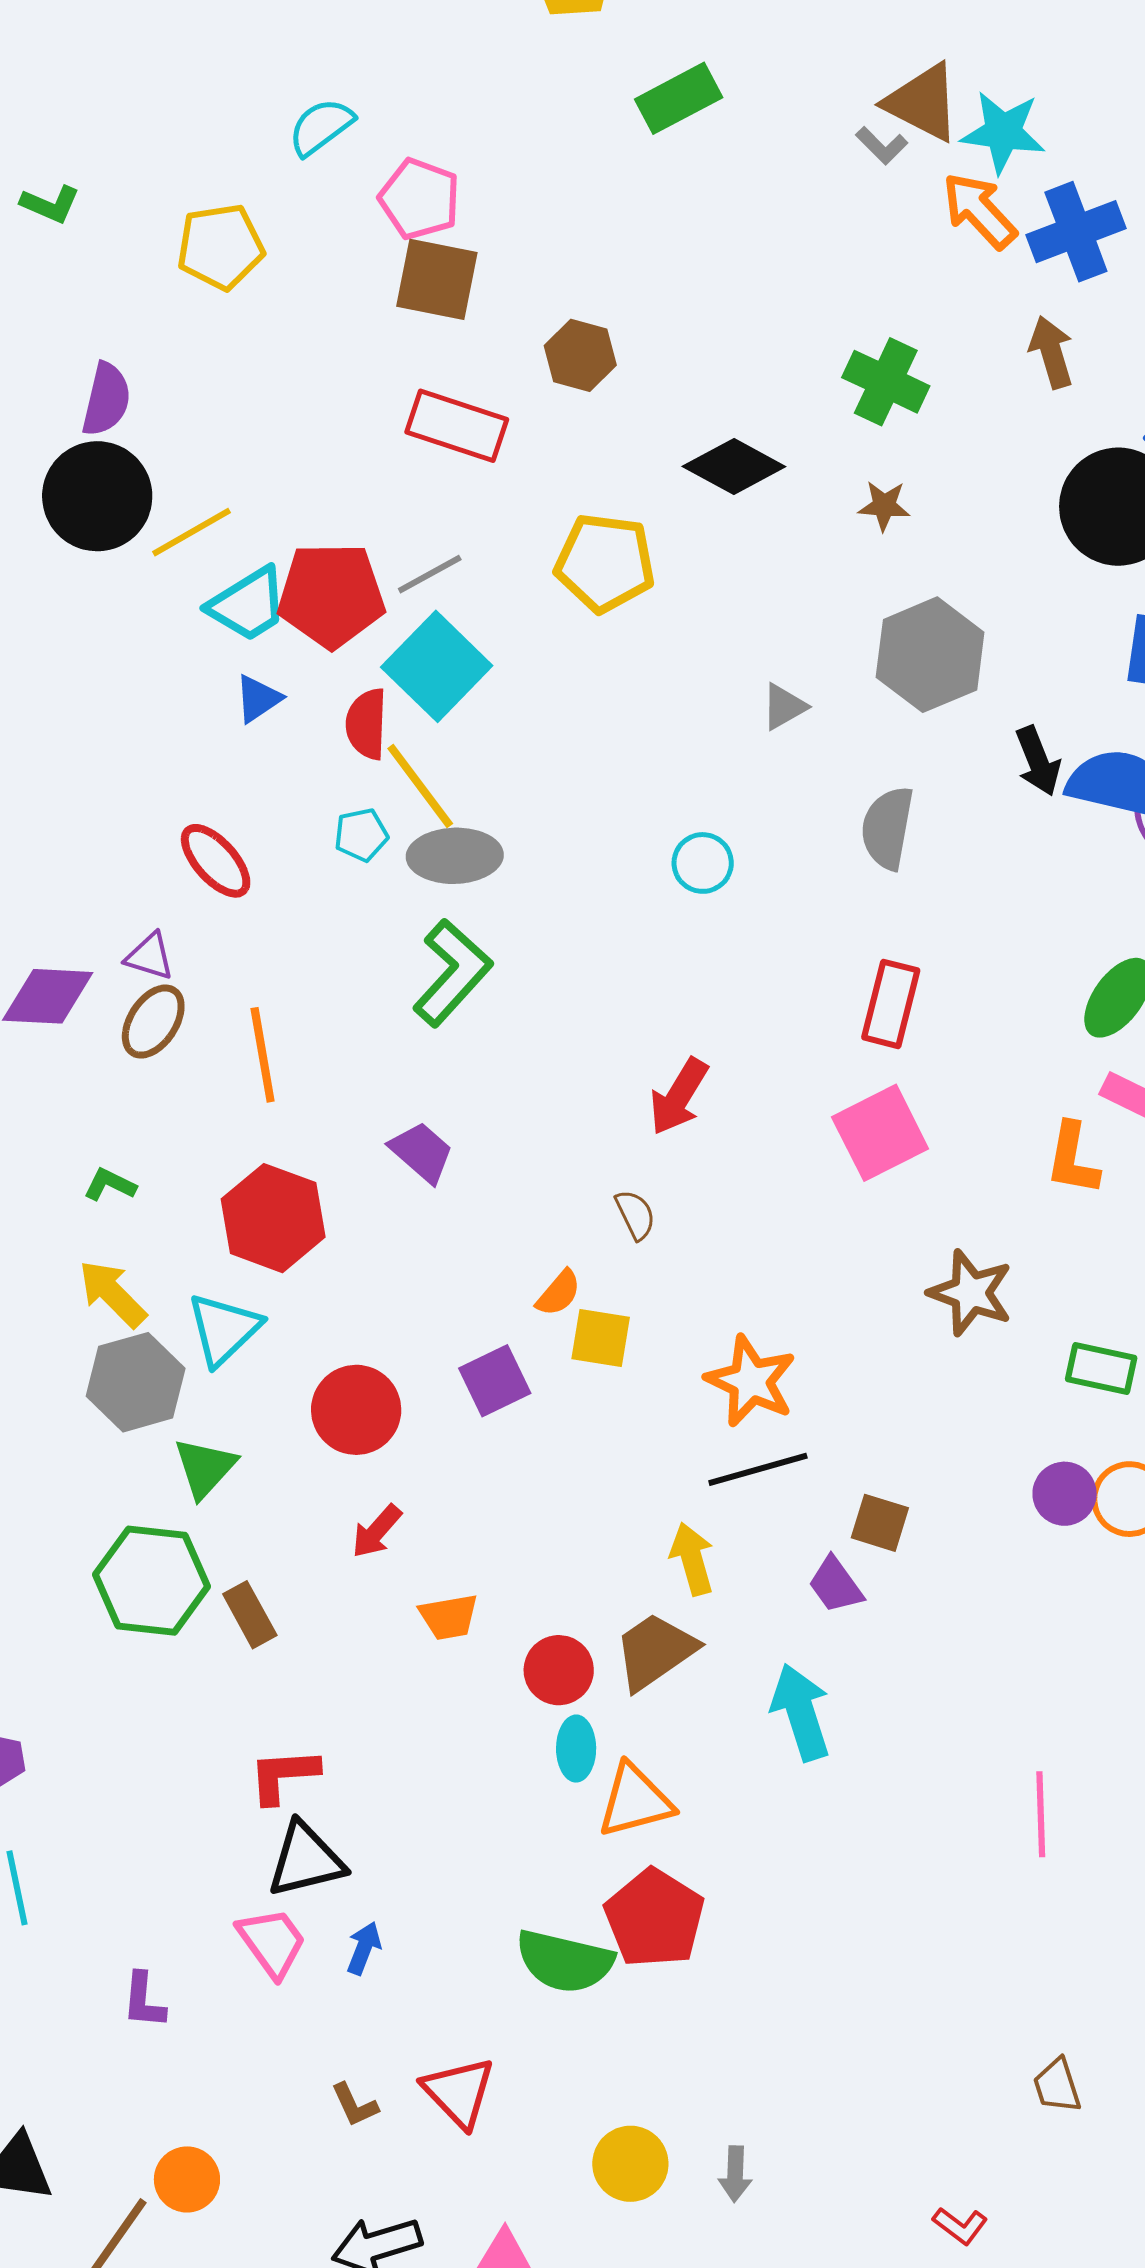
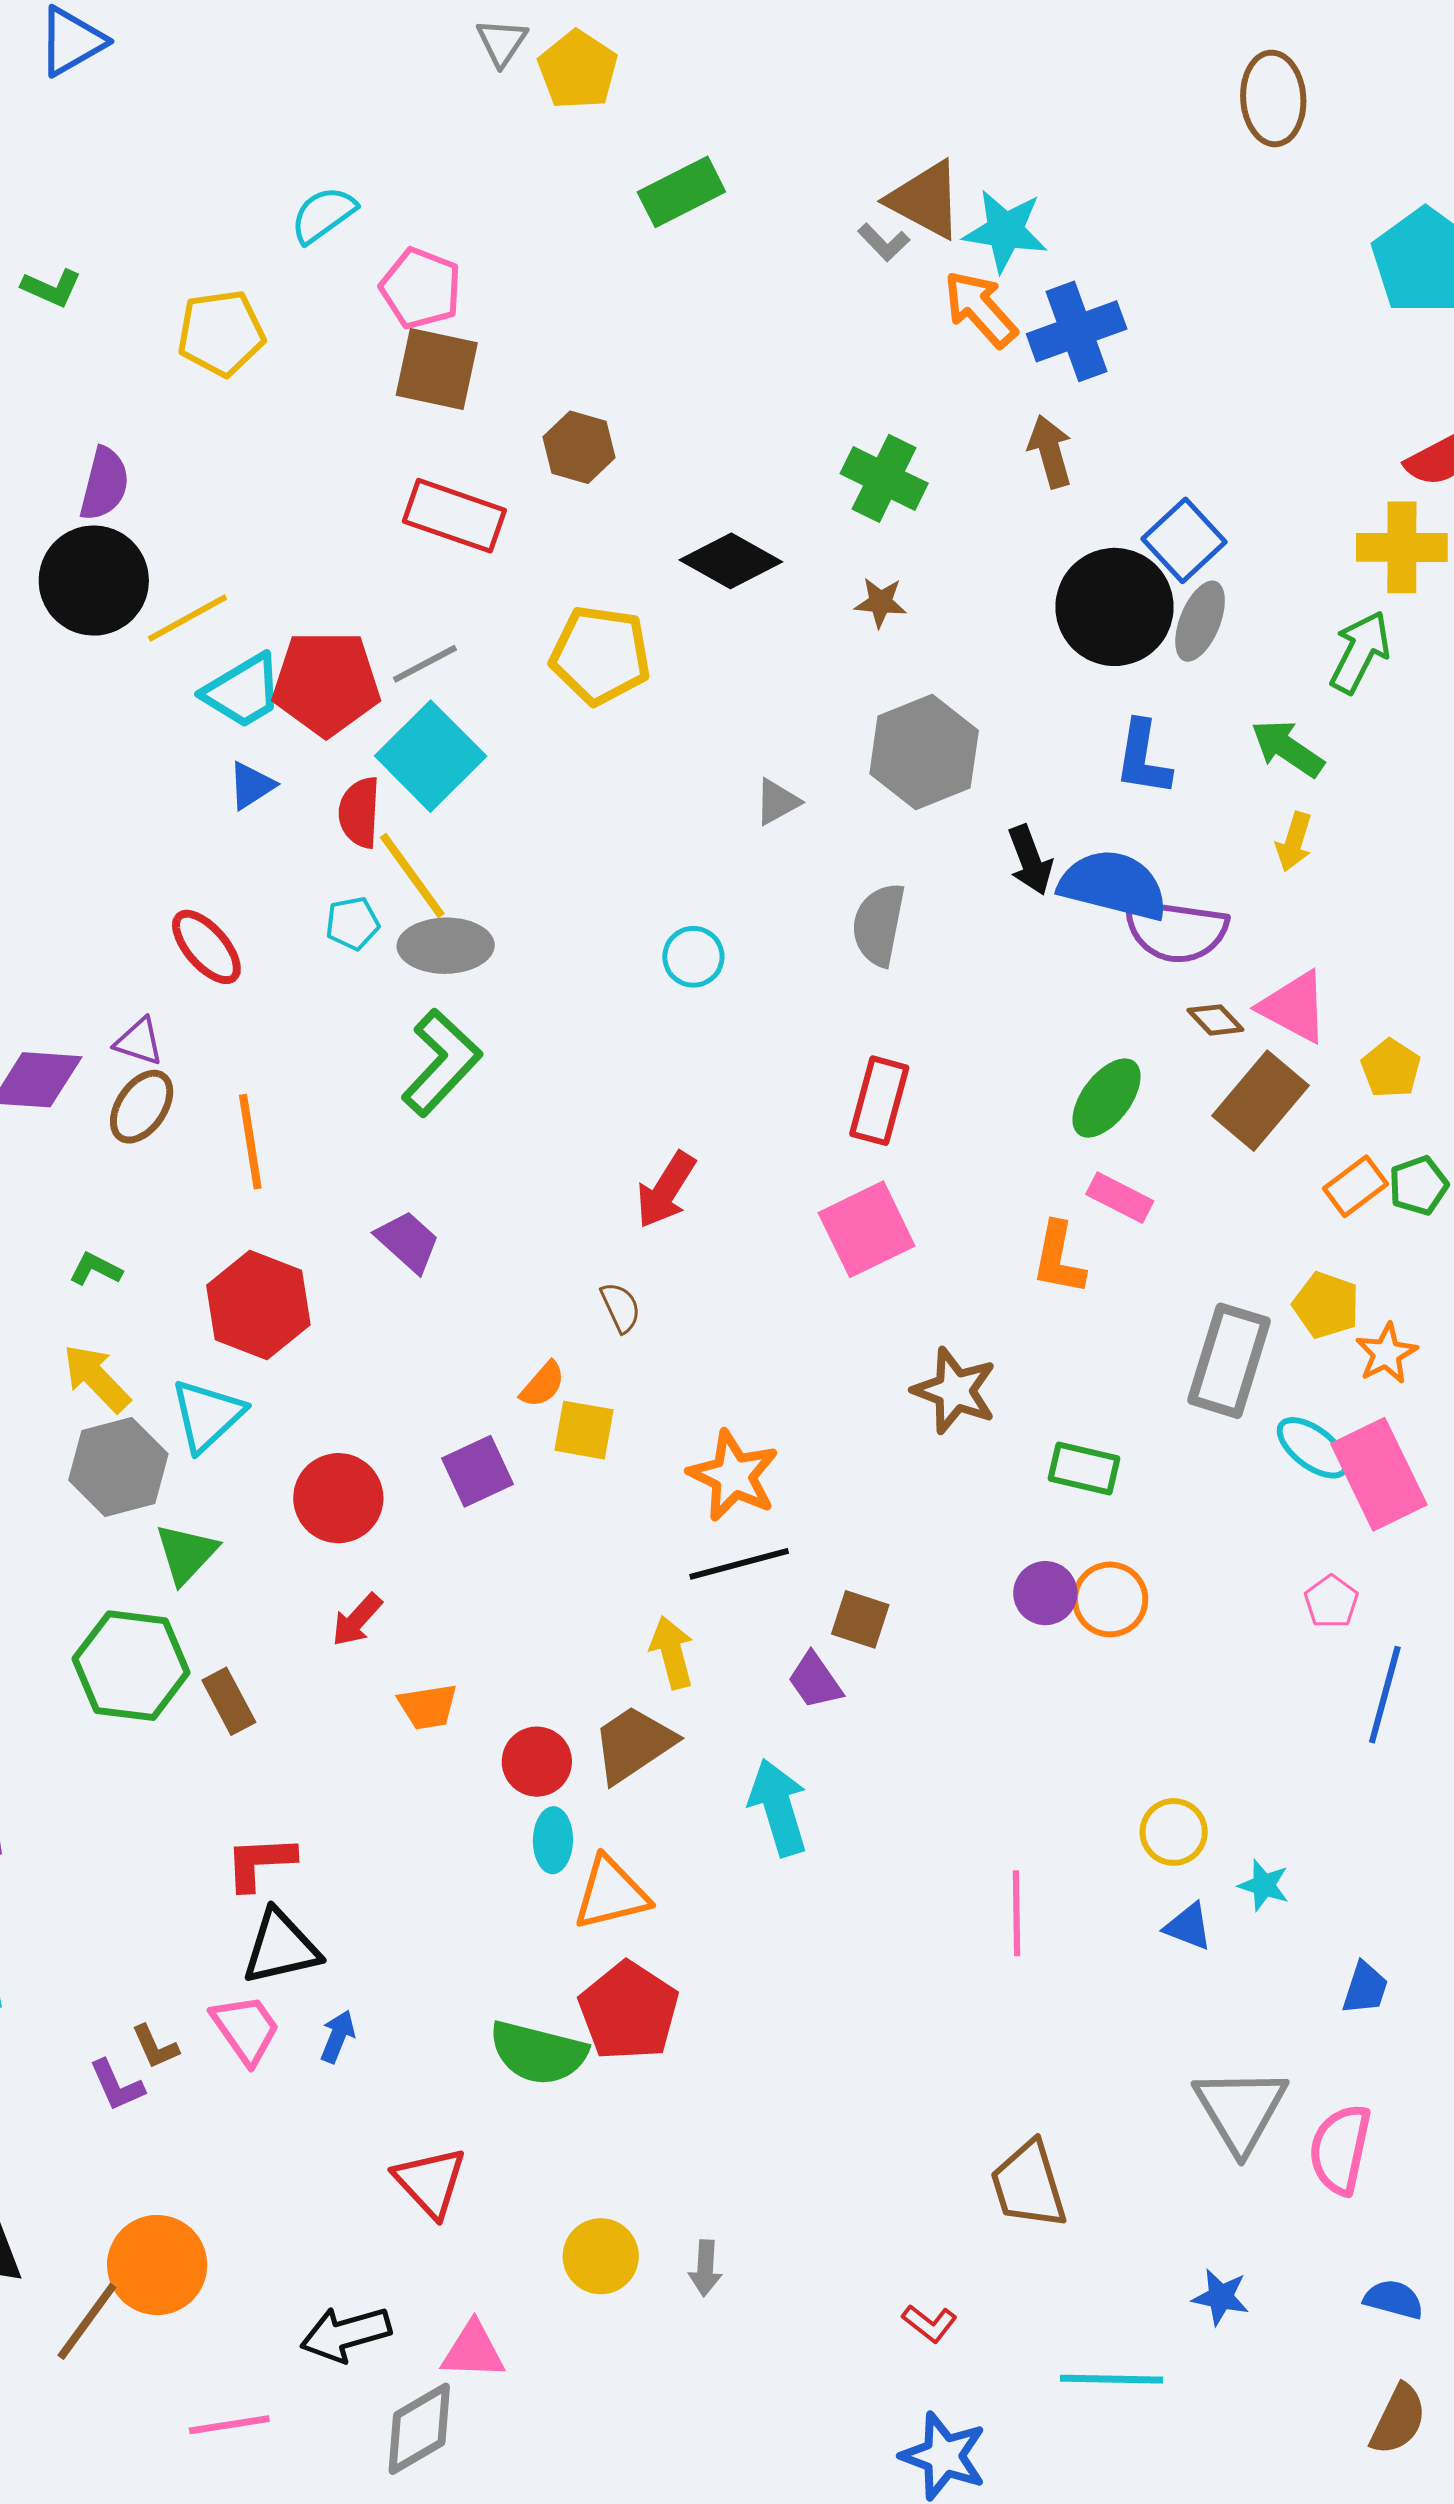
purple L-shape: (144, 2001) -> (117, 2085), turned -30
brown trapezoid: (1057, 2086) -> (1029, 2185), size x1.6
brown L-shape: (355, 2105) -> (155, 2047), moved
orange circle: (187, 2179) -> (157, 2265), size x1.5

